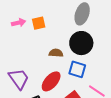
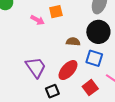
pink arrow: (19, 23) -> (38, 20), moved, turned 40

